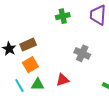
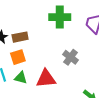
green cross: (63, 16) -> (60, 17), size x1.5
red triangle: (63, 80) -> (46, 79), size x1.5

